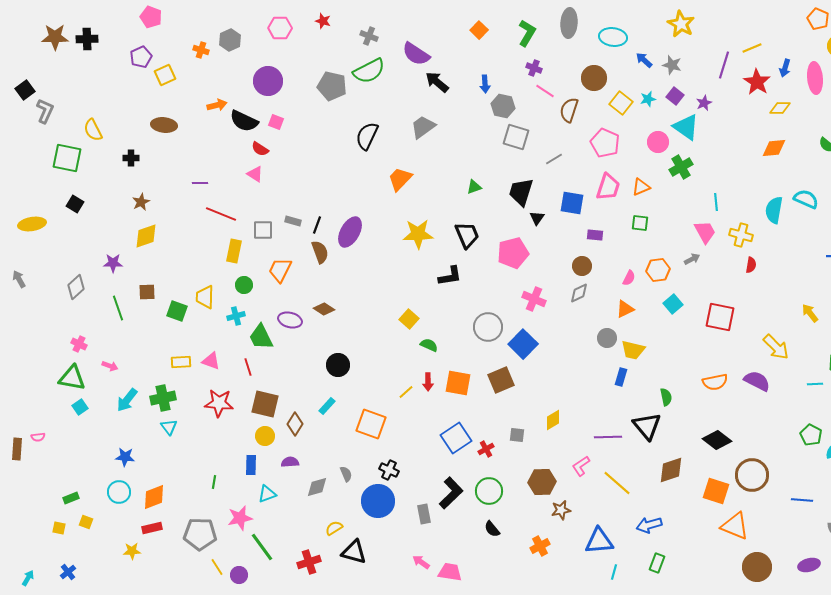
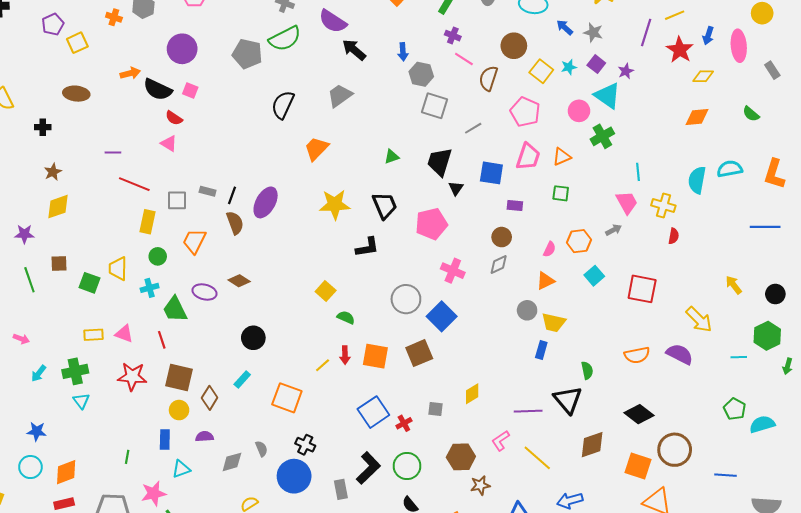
cyan semicircle: (806, 199) -> (730, 169), turned -35
cyan arrow: (127, 400) -> (39, 373), size x0.7

